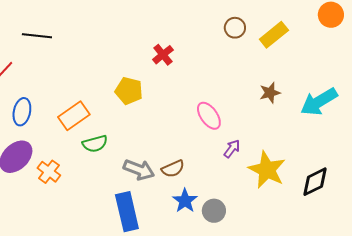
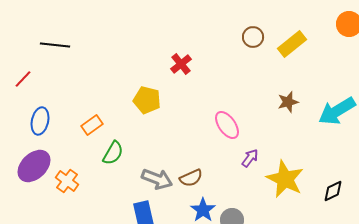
orange rectangle: (74, 116) -> (92, 125), size x0.7
green semicircle: (95, 144) -> (113, 153), turned -45
black diamond: (315, 182) -> (333, 191), size x0.7

